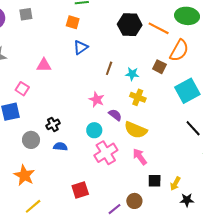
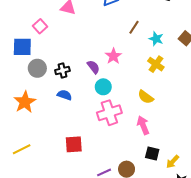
purple semicircle: (115, 115) -> (93, 67), moved
yellow semicircle: (136, 130) -> (146, 97), size x0.7
gray circle: (31, 140) -> (37, 68), moved
orange star: (24, 175) -> (25, 102), moved

